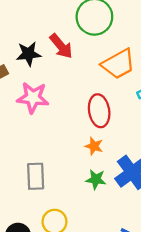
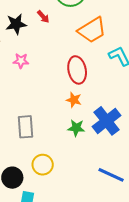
red arrow: (61, 46) -> (43, 17), size x0.6
pink star: (33, 98) -> (21, 61), size x0.6

